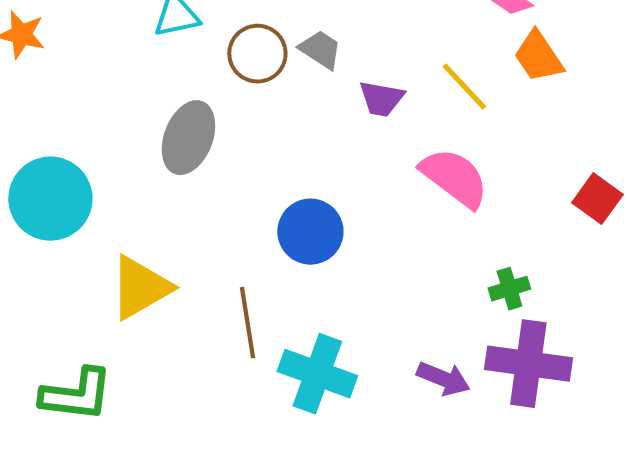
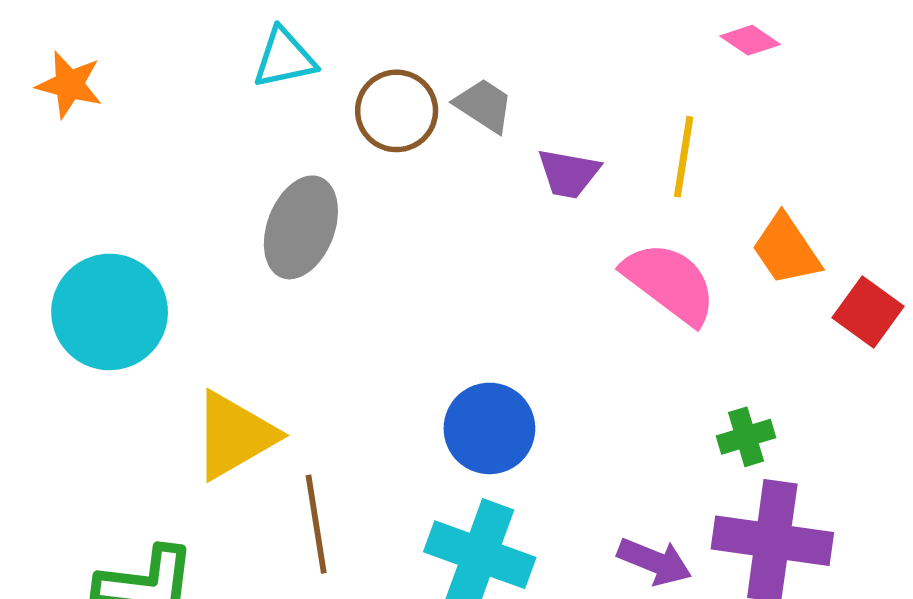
orange trapezoid: (538, 57) -> (786, 250), moved
yellow line: (464, 87) -> (684, 157), turned 52
blue circle: (310, 232) -> (489, 428), moved
brown line: (247, 323) -> (316, 524), moved

